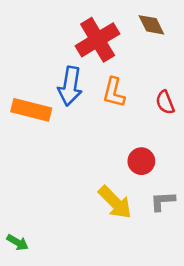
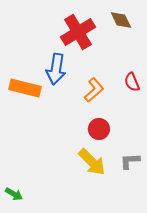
orange L-shape: (114, 92) -> (94, 90), moved, turned -145
red circle: (141, 161) -> (99, 129), moved

